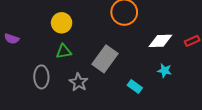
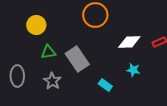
green triangle: (64, 51) -> (48, 52), moved
gray rectangle: (105, 59) -> (77, 59), turned -70

